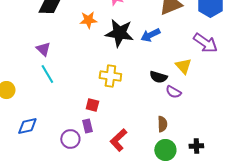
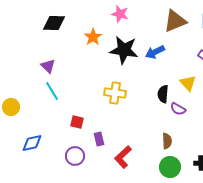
orange star: (88, 20) -> (93, 37), turned -30
black semicircle: (158, 77) -> (163, 94), turned 78
red square: (92, 105) -> (77, 122), moved
purple rectangle: (87, 126) -> (99, 139), moved

